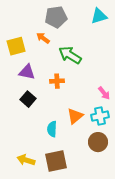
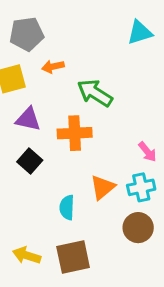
gray pentagon: (56, 17) -> (27, 34), moved
orange arrow: (43, 38) -> (53, 67), turned -48
orange cross: (57, 81) -> (75, 133), size x1.5

